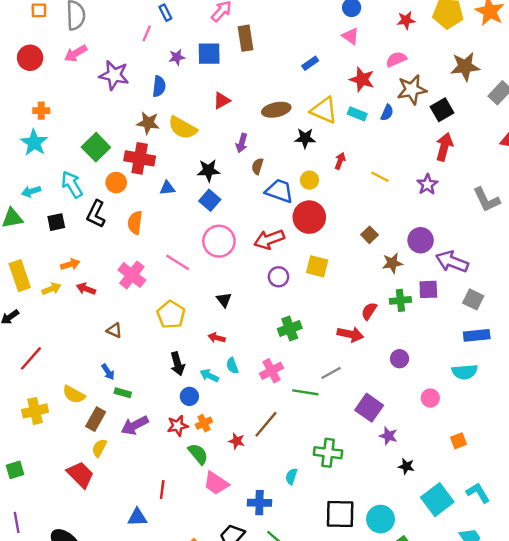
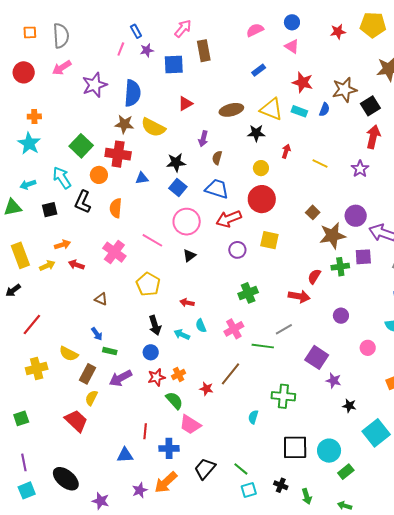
purple star: (177, 57) -> (147, 50), moved
pink semicircle: (396, 59) -> (255, 30), moved
purple star: (114, 75) -> (95, 85), turned -30
blue semicircle: (159, 86) -> (132, 93), size x1.5
blue trapezoid: (279, 191) -> (217, 189), moved
brown star: (392, 263) -> (333, 236), size x1.5
black triangle: (224, 300) -> (189, 256), moved, turned 32
blue circle: (189, 396) -> (151, 352), moved
blue cross: (259, 503) -> (169, 448), moved

